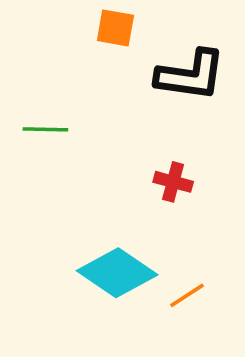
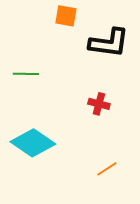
cyan diamond: (117, 273) -> (33, 143), moved

